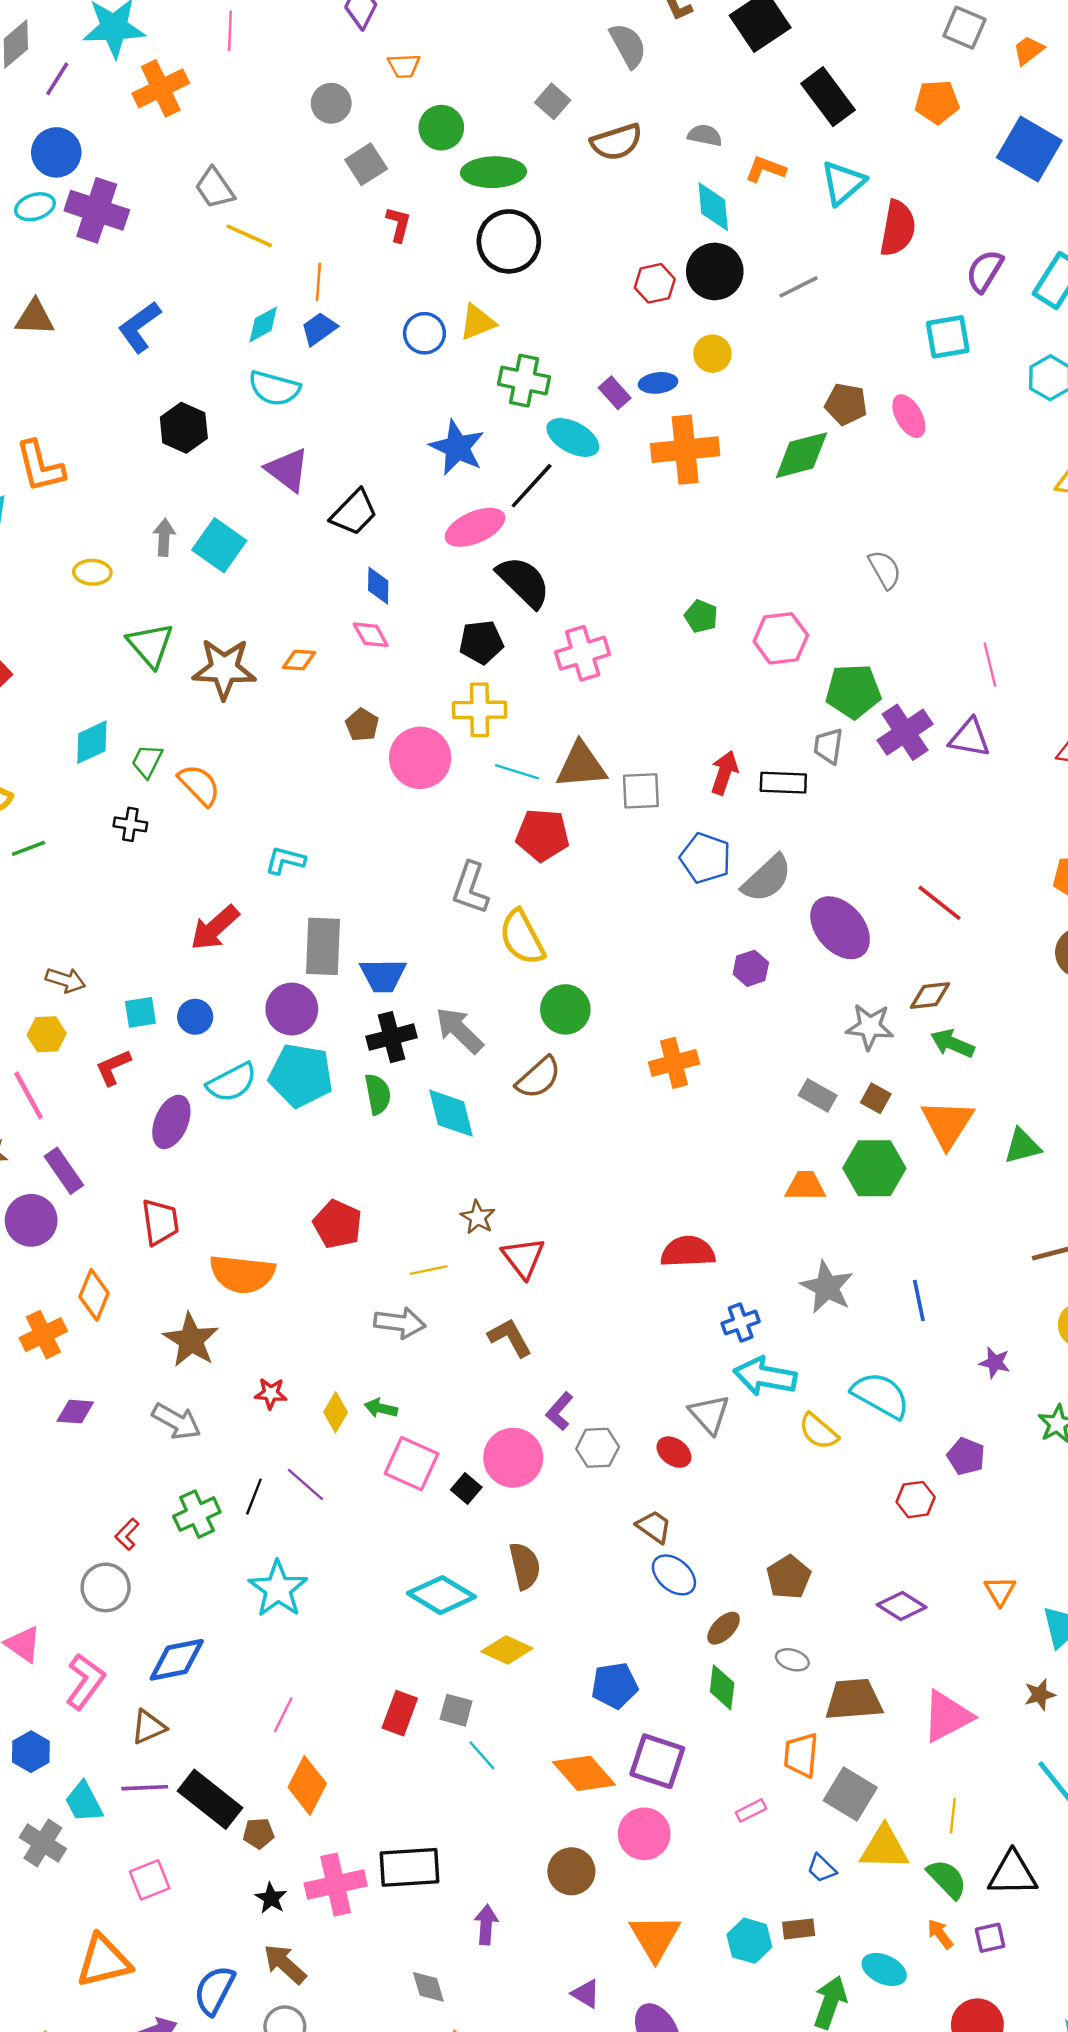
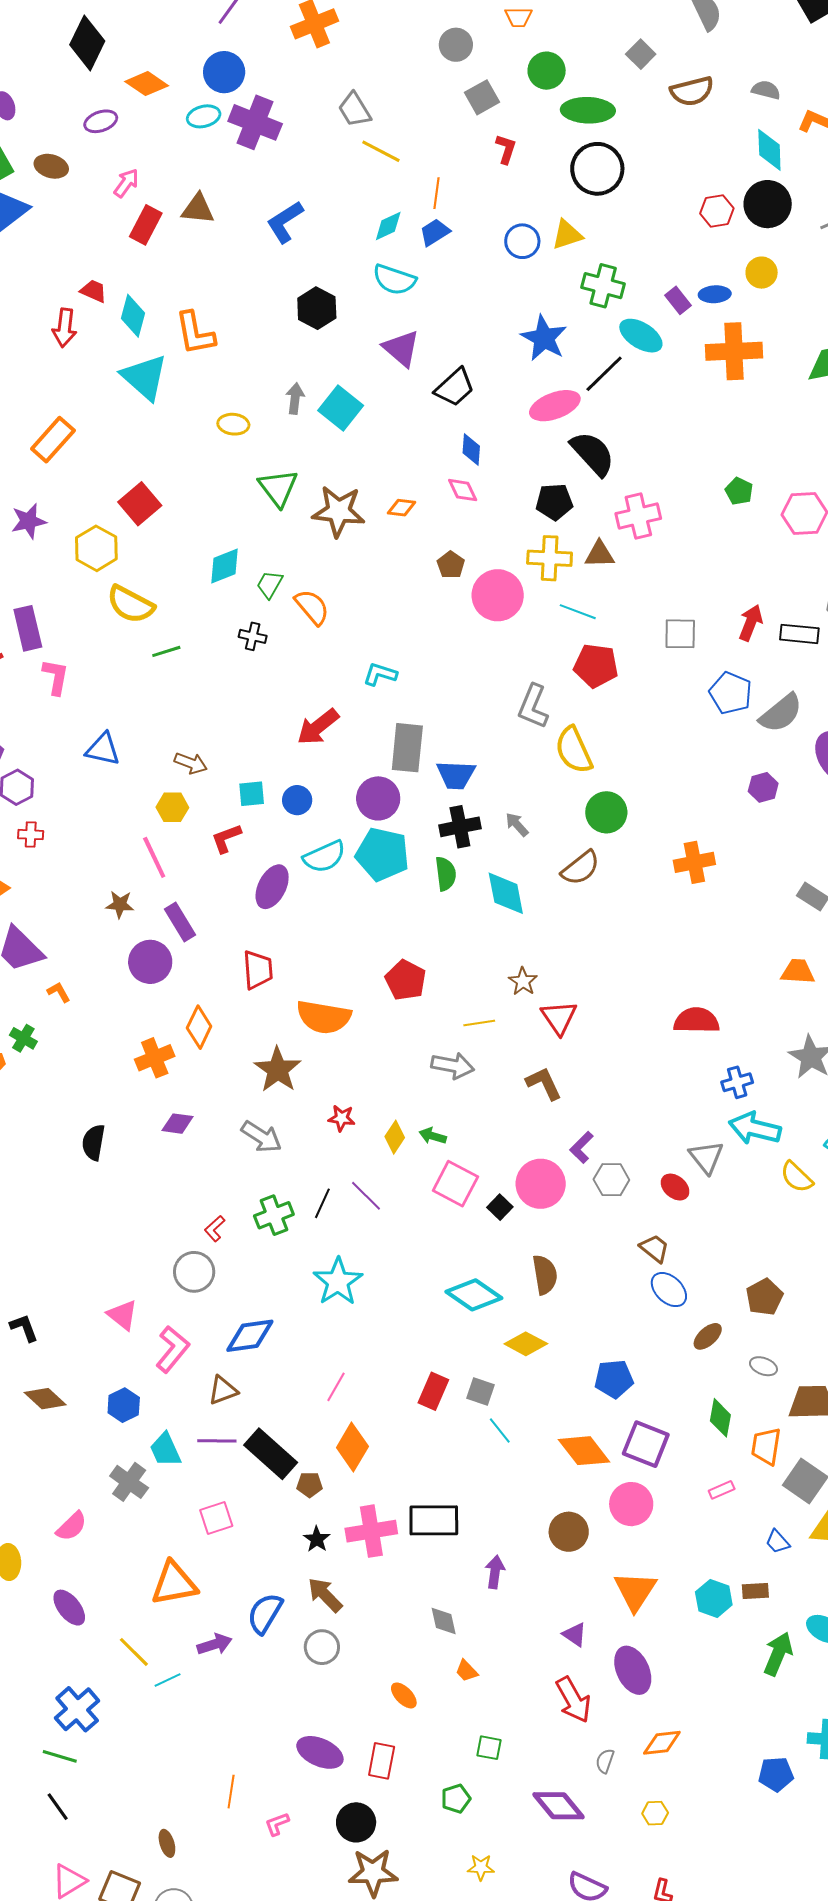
brown triangle: (581, 765) -> (599, 554), moved, size x0.7
gray arrow: (459, 1030) -> (517, 825), size x0.6
green diamond: (722, 1687) -> (720, 1418), moved

